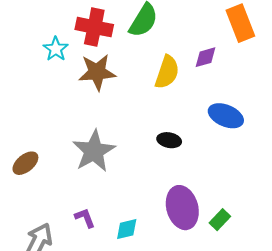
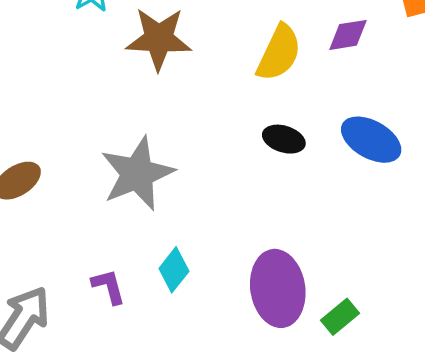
black ellipse: (169, 140) -> (284, 139), moved
cyan diamond: (127, 229) -> (174, 270), moved, turned -45

